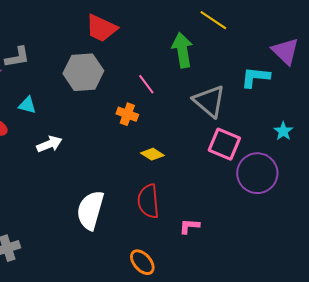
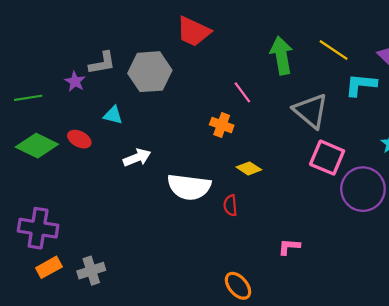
yellow line: (213, 20) -> (334, 50), moved
gray hexagon: (83, 72) -> (150, 72), moved
red semicircle: (148, 201) -> (230, 205), moved, size x0.6
white semicircle: (90, 210) -> (189, 187), moved, turned -99

